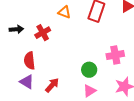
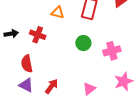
red cross: (43, 33) -> (38, 35), turned -35
green circle: (89, 70) -> (83, 43), moved

